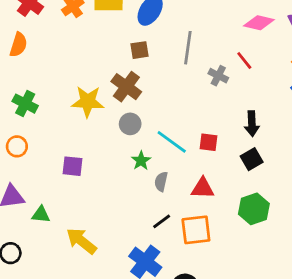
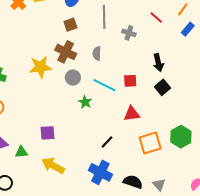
red line: (244, 60) -> (156, 18), moved
purple square: (72, 166) -> (48, 133), moved
gray semicircle: (161, 182) -> (97, 53), moved
green hexagon: (254, 209) -> (181, 137), moved
orange square: (196, 230) -> (150, 143), moved

